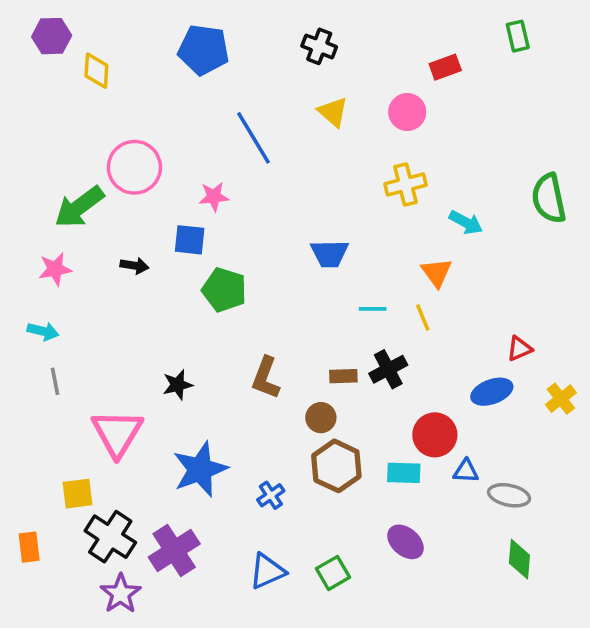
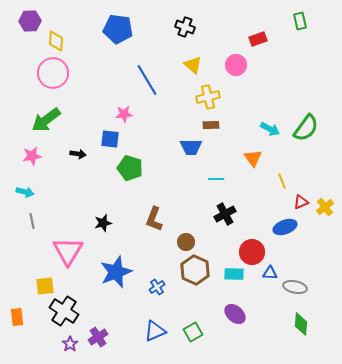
pink circle: (134, 167) -> (53, 73), moved
yellow cross: (405, 185) -> (208, 97), moved
green semicircle: (549, 198) -> (306, 128), moved, turned -132
yellow line: (423, 317) -> (282, 181), moved
brown rectangle: (343, 376) -> (211, 125), moved
yellow cross: (561, 399) -> (325, 207), moved
purple cross: (174, 551) -> (98, 337), moved, size x0.7
purple star: (121, 594) -> (70, 344), size x0.7

